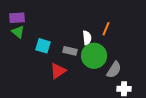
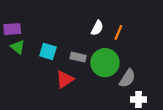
purple rectangle: (17, 18) -> (12, 29), moved
green triangle: (18, 32) -> (18, 47), moved
white semicircle: (87, 38) -> (97, 28), moved, turned 32

